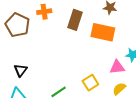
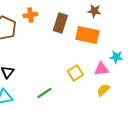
yellow square: (90, 83) -> (75, 73), moved

